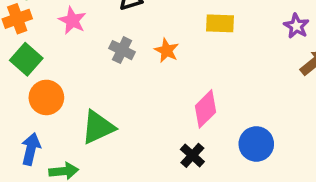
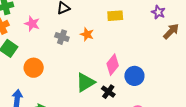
orange circle: (46, 97) -> (34, 68), moved
green triangle: (98, 127) -> (85, 82), moved
blue circle: (256, 144) -> (134, 76), moved

